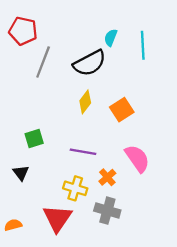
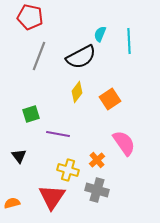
red pentagon: (23, 31) -> (30, 17), moved
green square: (34, 138) -> (31, 114), moved
purple line: (83, 152) -> (58, 134), moved

